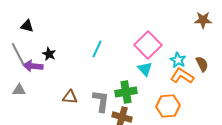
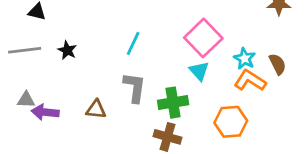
gray line: (18, 54) -> (25, 50), turned -70
purple arrow: (33, 66) -> (45, 112), moved
gray L-shape: (101, 101) -> (135, 87), moved

